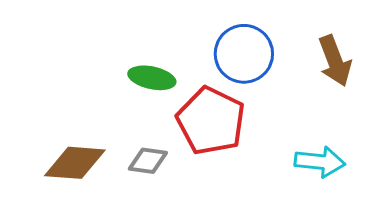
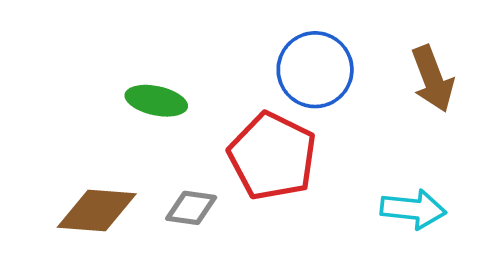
green ellipse: (152, 78) -> (156, 101), moved

